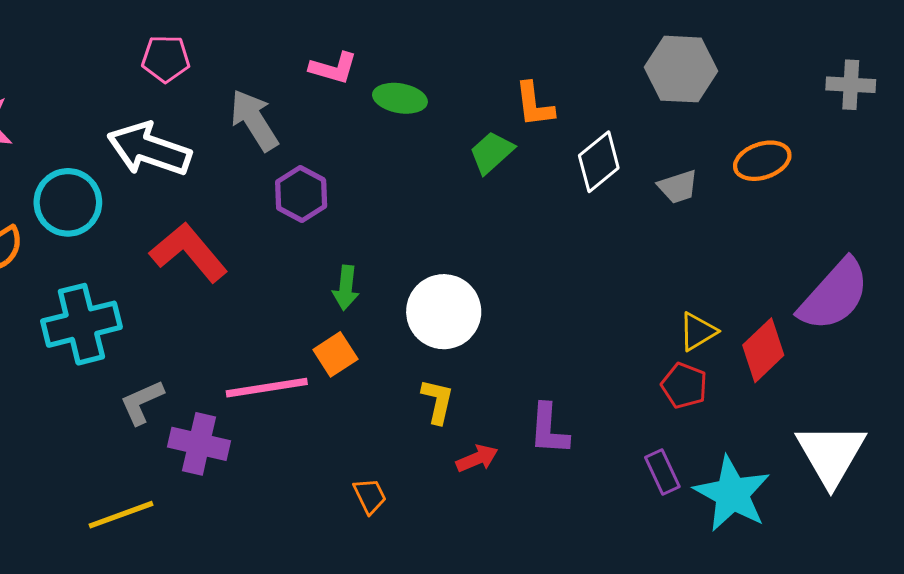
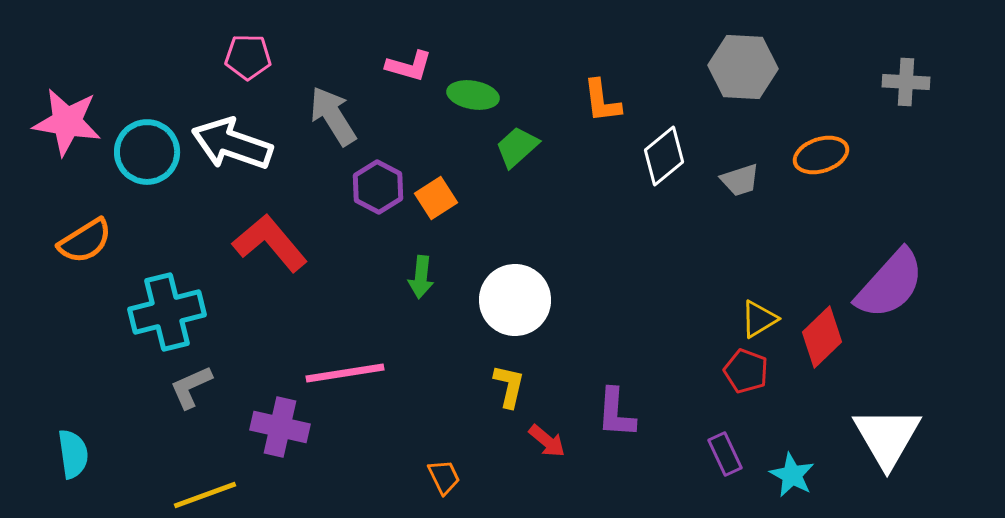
green trapezoid: (492, 152) -> (517, 147), moved
cyan circle: (68, 202) -> (147, 152), moved
orange square: (335, 354) -> (436, 198), moved
gray L-shape: (142, 402) -> (191, 387), moved
red arrow: (477, 458) -> (547, 441), turned 63
cyan star: (732, 494) -> (792, 475), size x0.6

